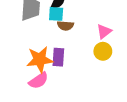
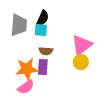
brown semicircle: (65, 26) -> (46, 51), moved
pink triangle: (104, 31) -> (82, 45), size x1.6

